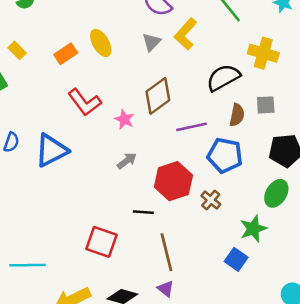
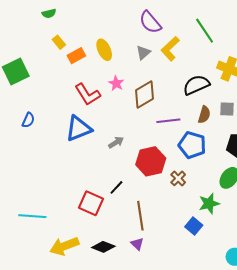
yellow rectangle: (17, 50) -> (59, 42), moved
pink star: (124, 119) -> (116, 83), moved
blue triangle: (51, 150) -> (79, 129), moved
black line: (143, 212) -> (116, 187), moved, turned -56

